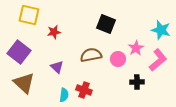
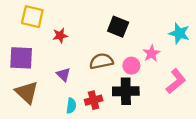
purple square: (19, 52) -> (21, 58), turned -35
pink L-shape: (158, 60) -> (176, 81), moved
black cross: (137, 82) -> (126, 91), moved, size x1.6
red cross: (84, 90) -> (94, 100), turned -35

